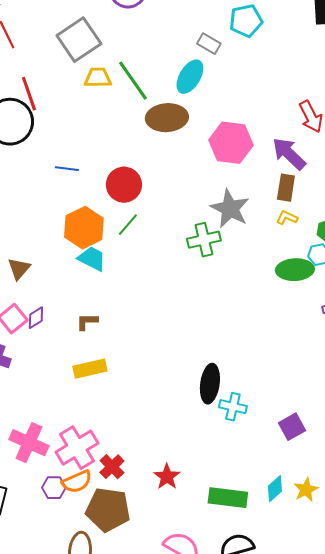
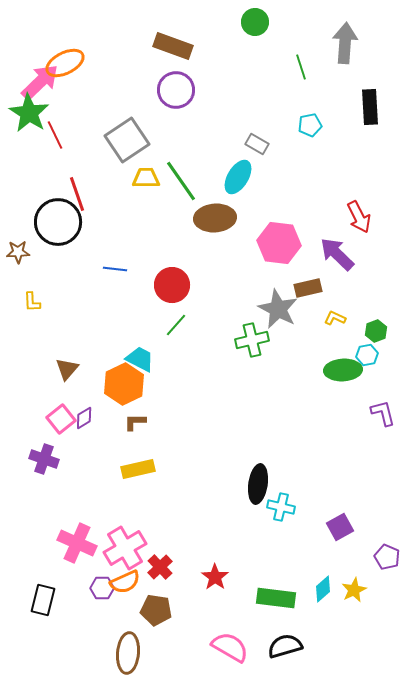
cyan pentagon: (246, 21) -> (310, 125), moved, size x0.7
brown rectangle: (286, 188) -> (308, 288), moved, turned 68
orange hexagon: (84, 228) -> (124, 384), moved
brown pentagon: (108, 510) -> (156, 610), size x0.7

